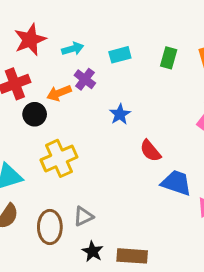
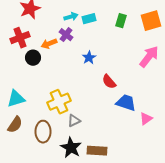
cyan arrow: (73, 49) -> (71, 17), moved
yellow cross: (59, 158) -> (59, 102), moved
gray triangle: (83, 216) -> (74, 121), moved
black star: (93, 251) -> (71, 148), size x1.5

